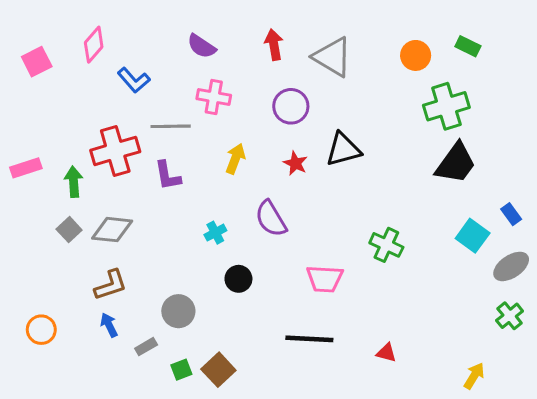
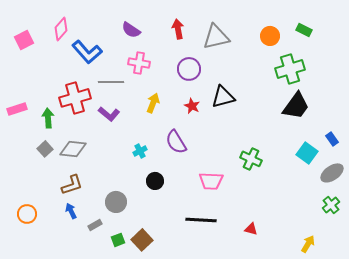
gray triangle: (332, 57) -> (216, 37), turned -44
blue L-shape: (134, 80) -> (87, 52), size x1.4
purple L-shape: (168, 176) -> (109, 114), turned -40

